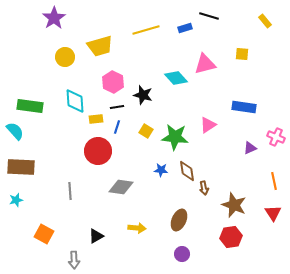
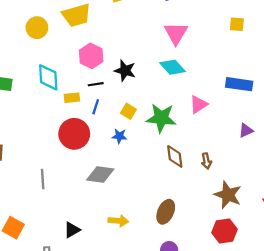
pink triangle: (205, 64) -> (176, 33), moved, turned -45
cyan diamond: (176, 78) -> (172, 67), moved
blue star: (161, 170) -> (119, 136), moved
brown arrow: (204, 188) -> (206, 161), moved

